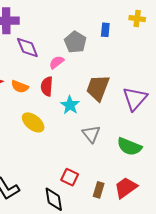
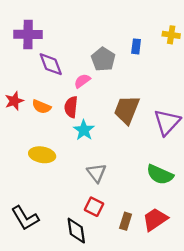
cyan star: (70, 105) -> (84, 130), moved
yellow ellipse: (33, 122) -> (42, 155), moved, turned -30
gray triangle: (91, 134) -> (97, 173), moved

